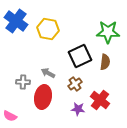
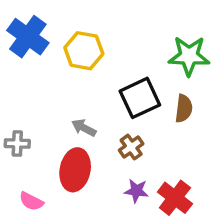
gray cross: (23, 82) -> (17, 144), moved
red cross: (100, 100) -> (175, 198), moved
pink semicircle: (10, 116) -> (31, 201), moved

